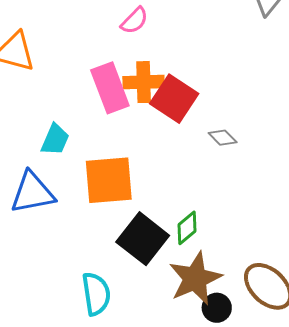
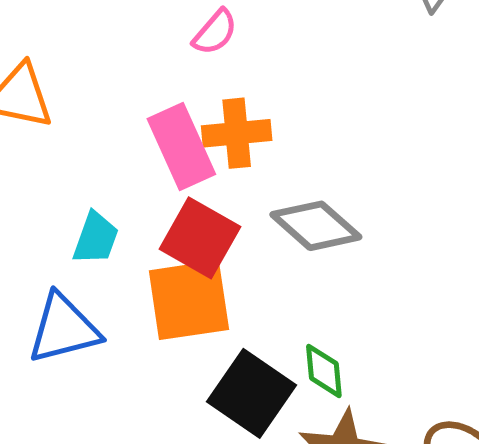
red square: (174, 99) -> (200, 238), moved
gray diamond: (223, 138) -> (316, 226), moved, size x1.8
green diamond: (187, 228) -> (324, 371), turned -52

